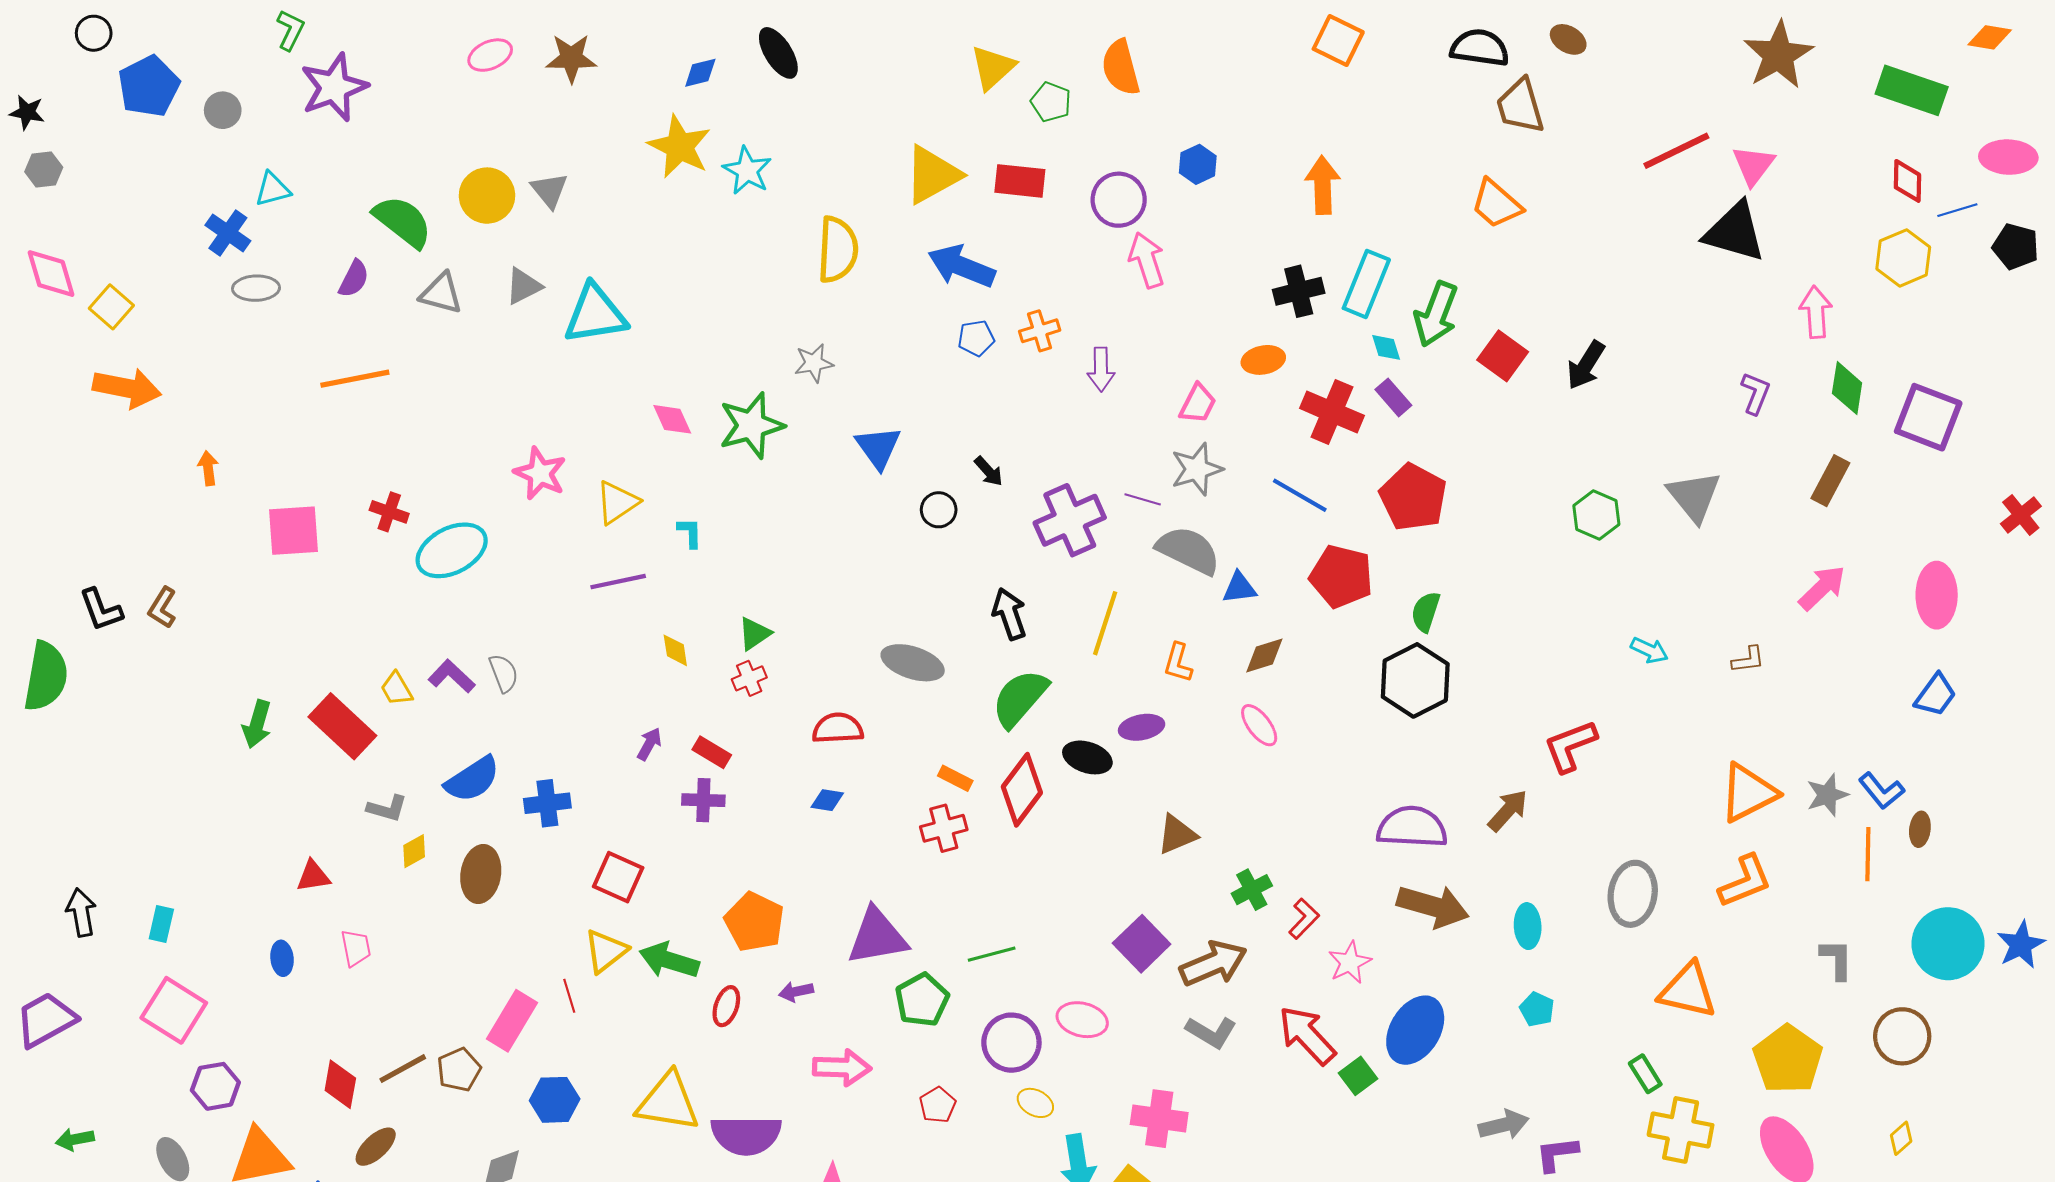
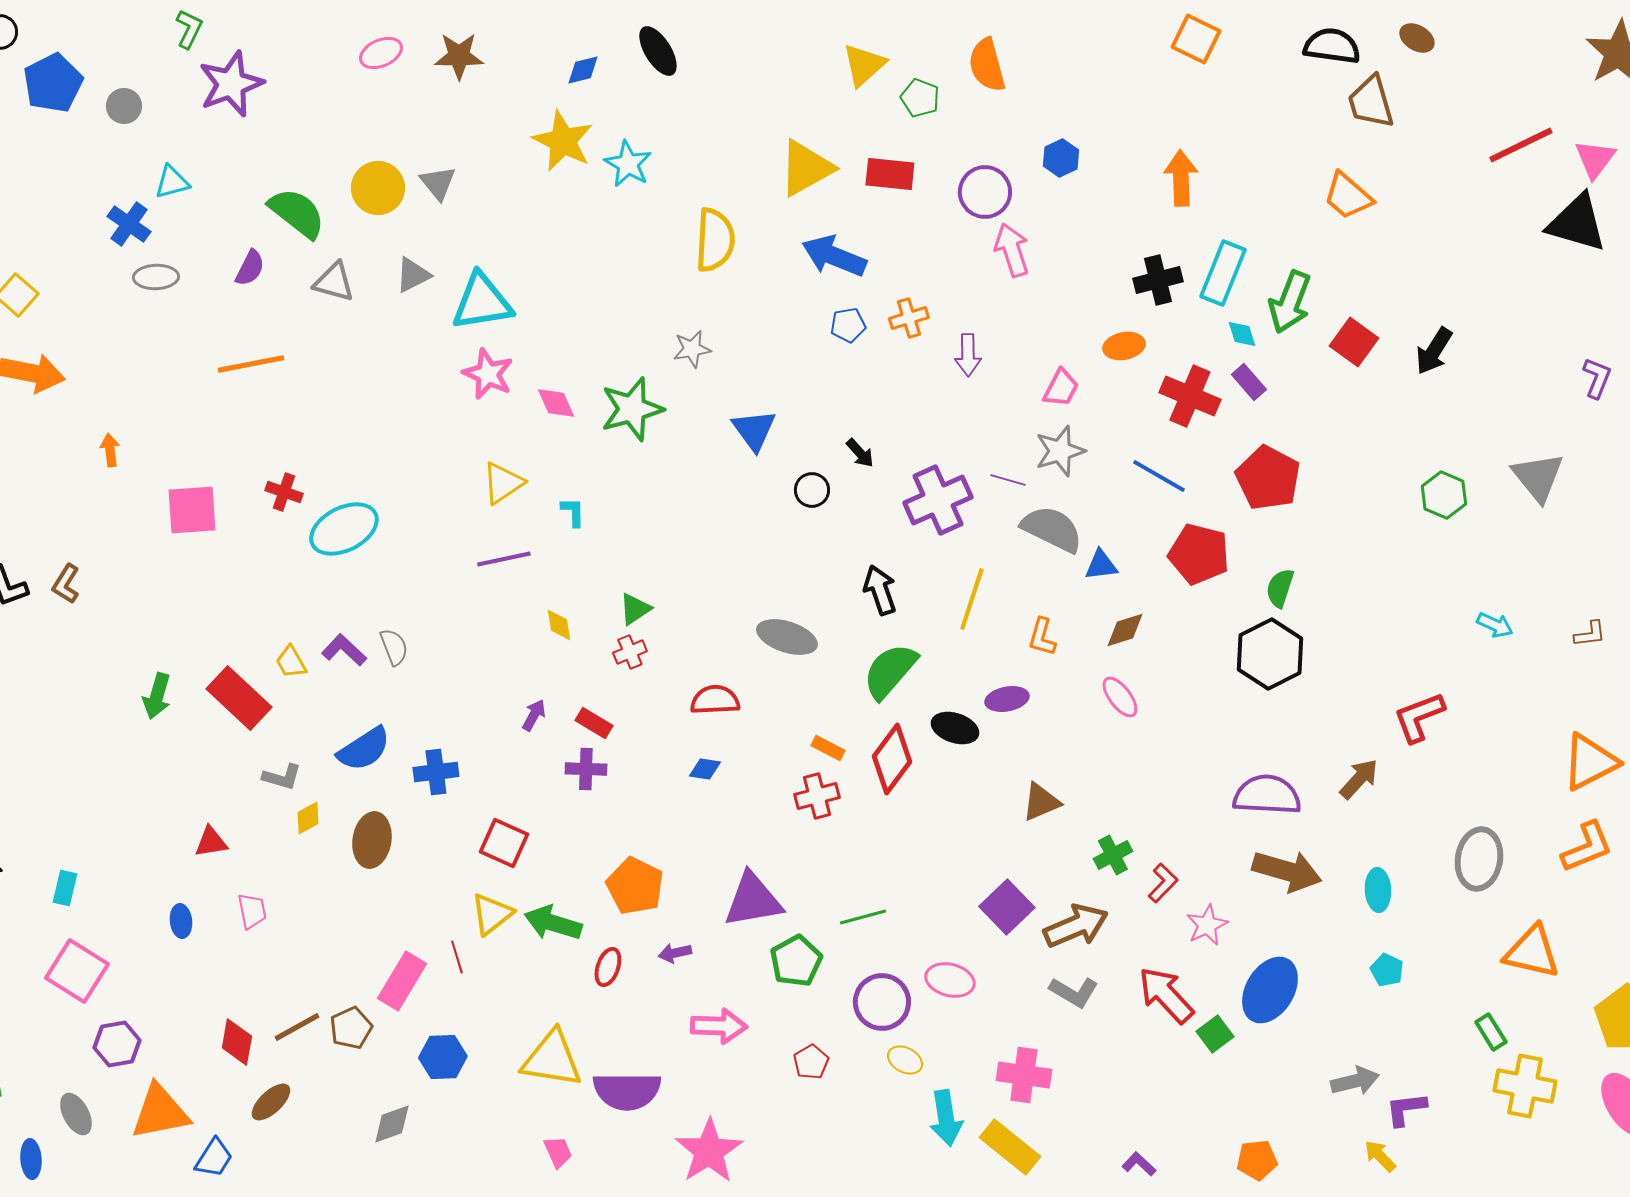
pink star: (540, 473) -> (488, 374), moved

